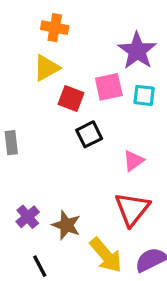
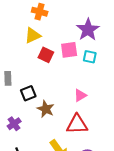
black square: (89, 134) -> (28, 93), moved
red triangle: (132, 209) -> (77, 124), turned 45
brown star: (66, 225) -> (46, 109), moved

